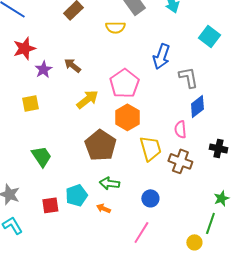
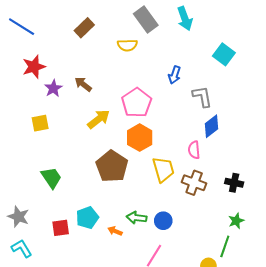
blue arrow: (161, 56) -> (175, 75), size x0.7
black cross: (218, 148) -> (234, 183), moved
green arrow: (109, 183) -> (137, 218), moved

